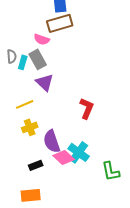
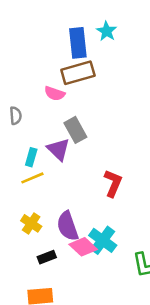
gray rectangle: (38, 59) -> (75, 130), moved
cyan rectangle: (23, 62) -> (31, 157), moved
yellow cross: (30, 127) -> (31, 223), moved, turned -35

